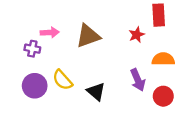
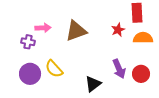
orange semicircle: (163, 59) -> (143, 38), moved
black triangle: (96, 92) -> (93, 84), moved, turned 42
red circle: (163, 96) -> (141, 74), moved

